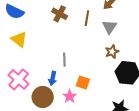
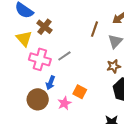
brown cross: (60, 14) -> (44, 27), moved
gray line: (64, 60) -> (64, 56), moved, turned 48
pink cross: (19, 79) -> (40, 59), moved, turned -35

